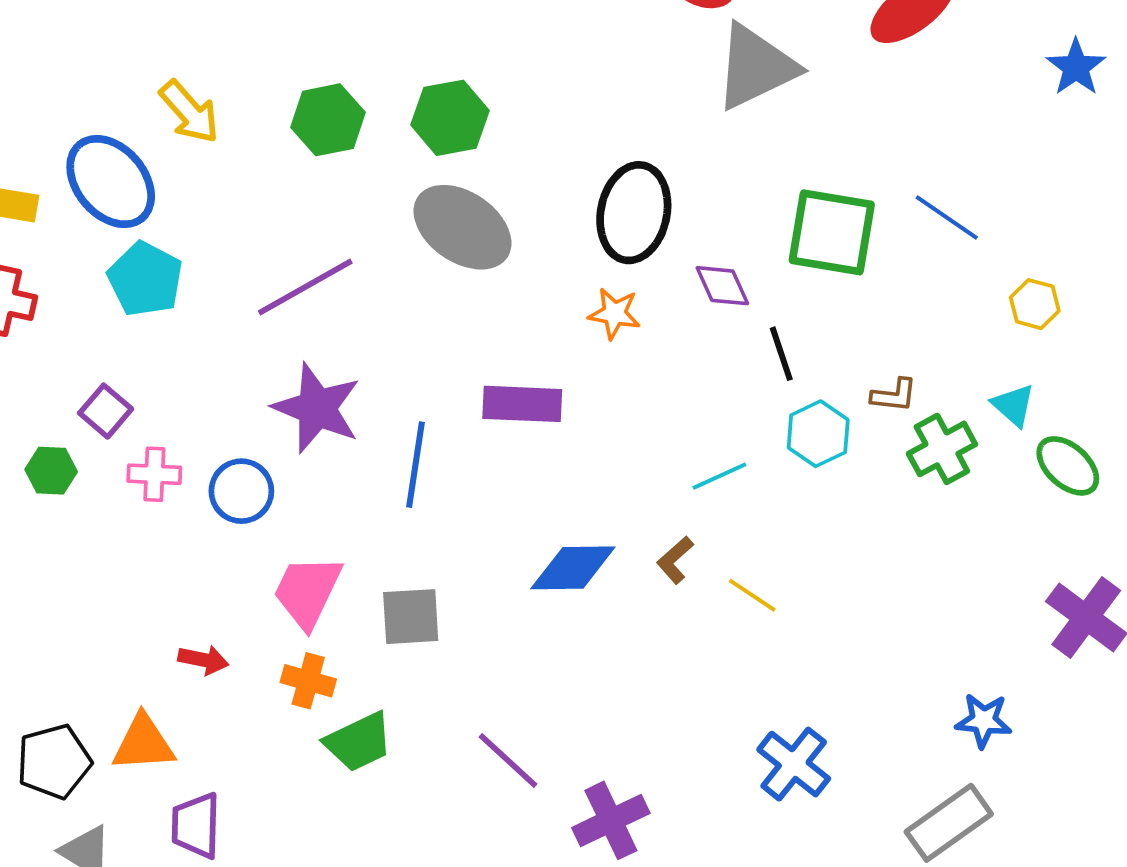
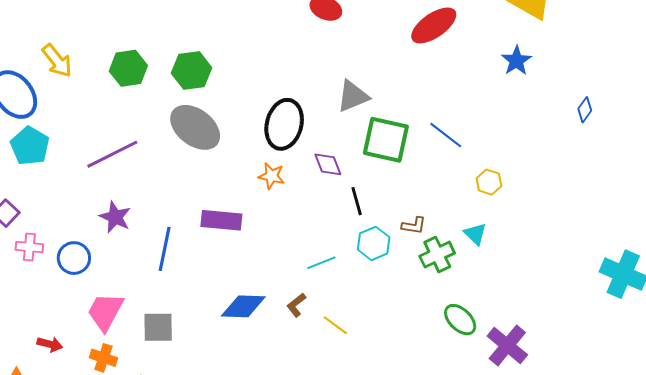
gray triangle: (756, 67) -> (353, 96), moved, size x0.7
purple star: (317, 408) -> (115, 217), size x0.7
green ellipse: (1068, 466) -> (460, 320), moved

